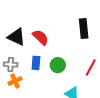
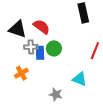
gray cross: (11, 64) -> (31, 47), moved
green circle: (58, 65) -> (54, 48), moved

